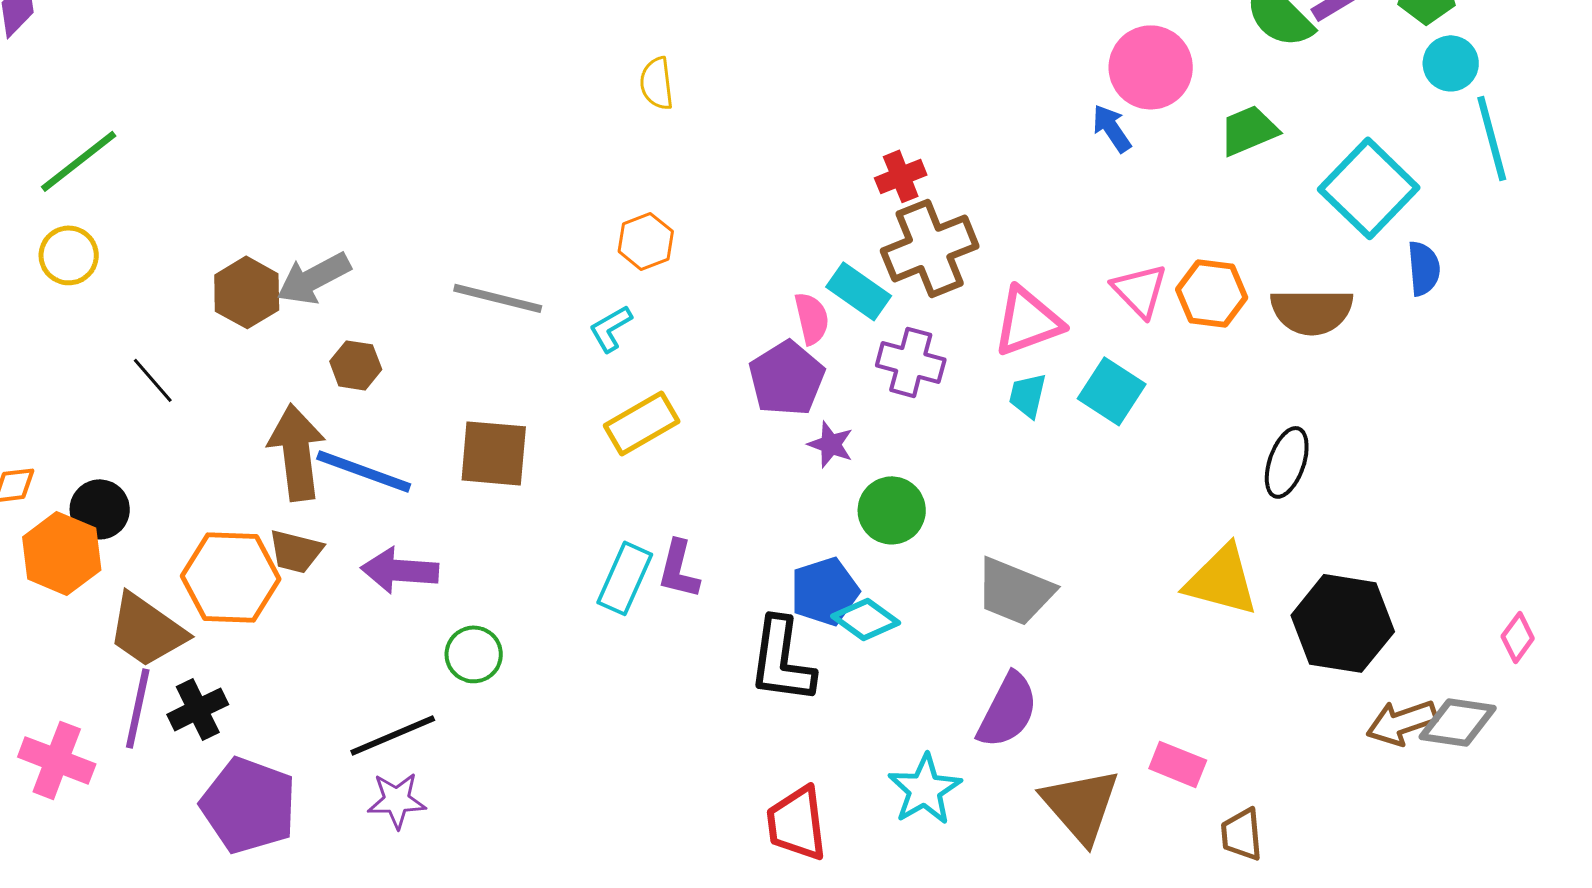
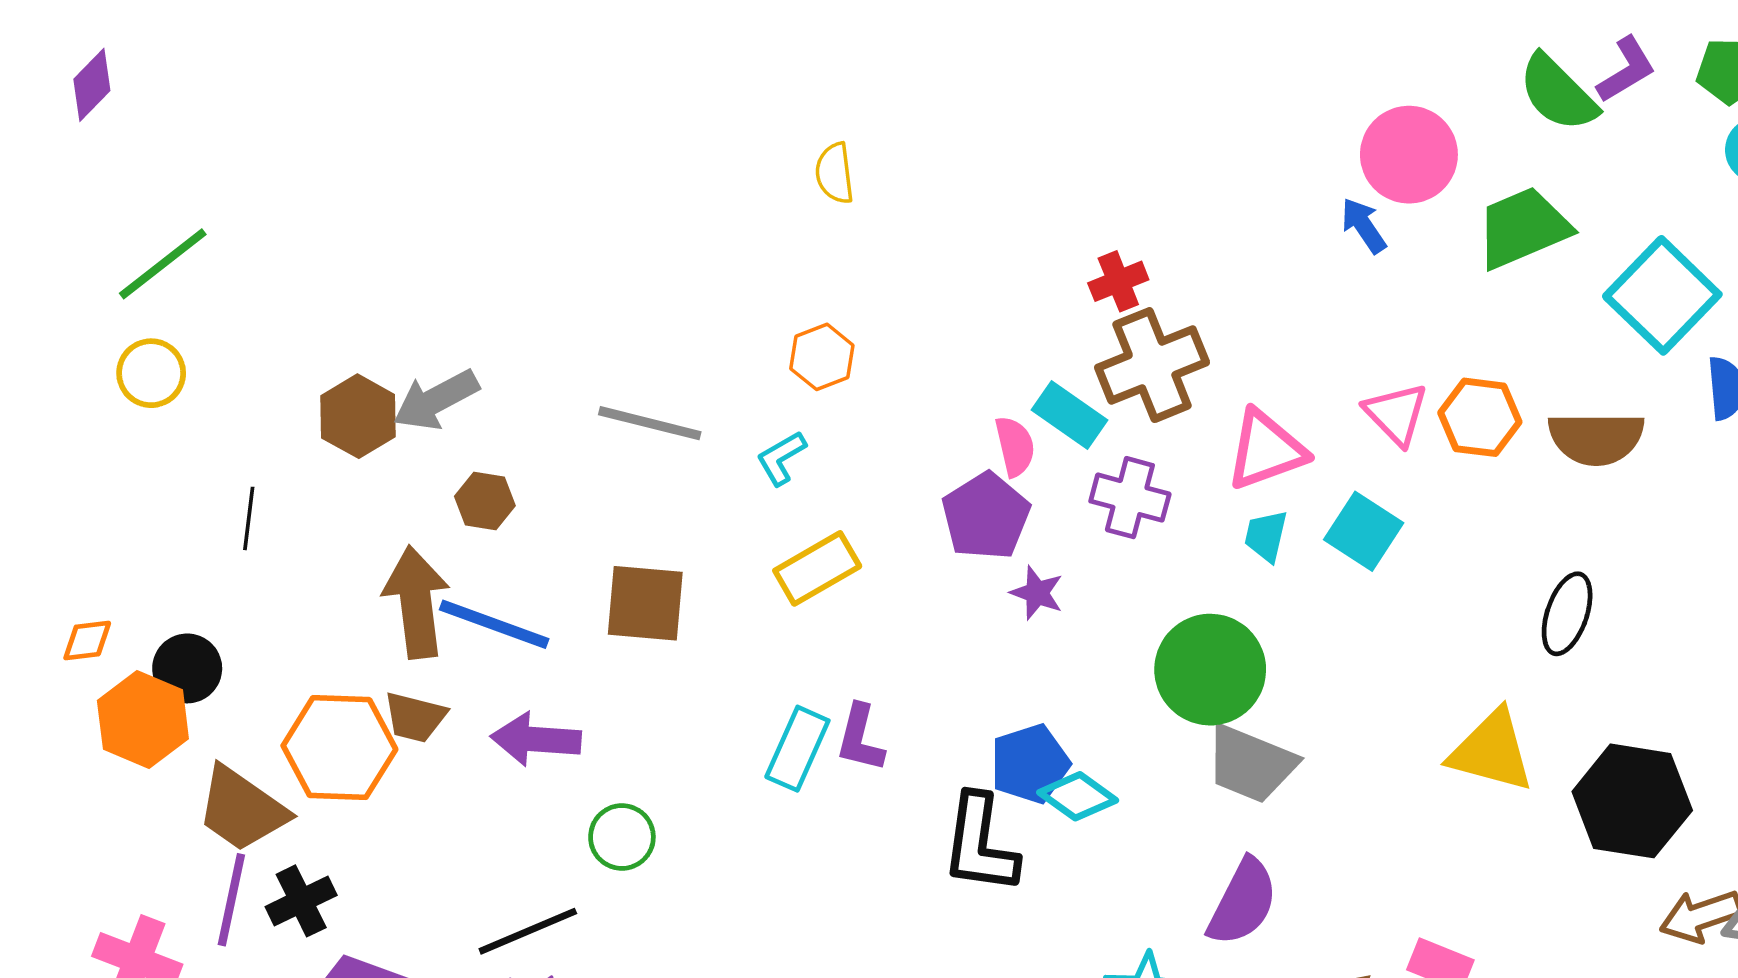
green trapezoid: (1249, 130) -> (1523, 228), size x1.4
black line: (153, 380) -> (249, 518), turned 48
green circle: (892, 510) -> (1210, 670), moved, size x1.4

